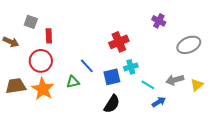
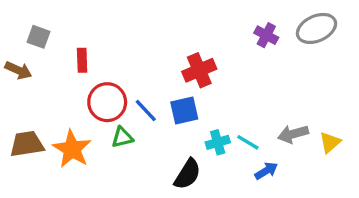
gray square: (31, 22) -> (39, 37), moved
gray ellipse: (189, 45) -> (316, 28), moved
red circle: (41, 61) -> (107, 102), moved
cyan cross: (131, 67) -> (218, 142), moved
blue square: (112, 77) -> (184, 111), moved

